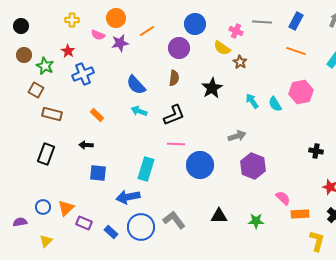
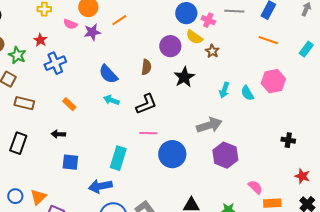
blue circle: (195, 24) -> (186, 13), moved
purple circle: (179, 48) -> (170, 46), moved
cyan arrow: (252, 101) -> (224, 90), turned -126
gray arrow: (237, 136) -> (209, 125), size x1.4

